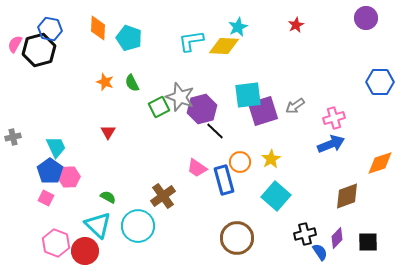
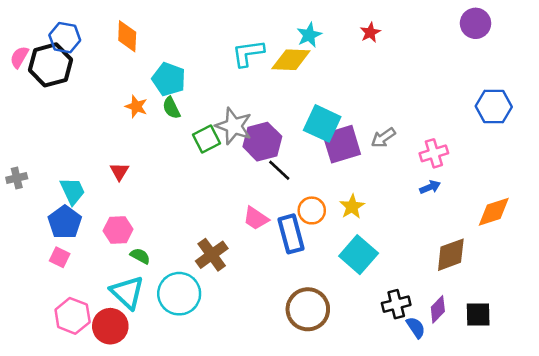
red star: (296, 25) -> (370, 32), moved
cyan pentagon: (129, 38) -> (169, 79), moved
cyan square: (248, 95) -> (322, 123), turned 32
red triangle: (108, 132) -> (119, 172), moved
blue arrow: (331, 144) -> (430, 187), size x0.6
pink hexagon: (69, 177) -> (118, 230), moved

